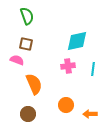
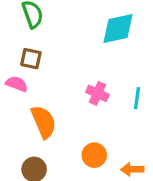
cyan diamond: (77, 41) -> (118, 29), moved
pink cross: (68, 66) -> (97, 93), turned 32

